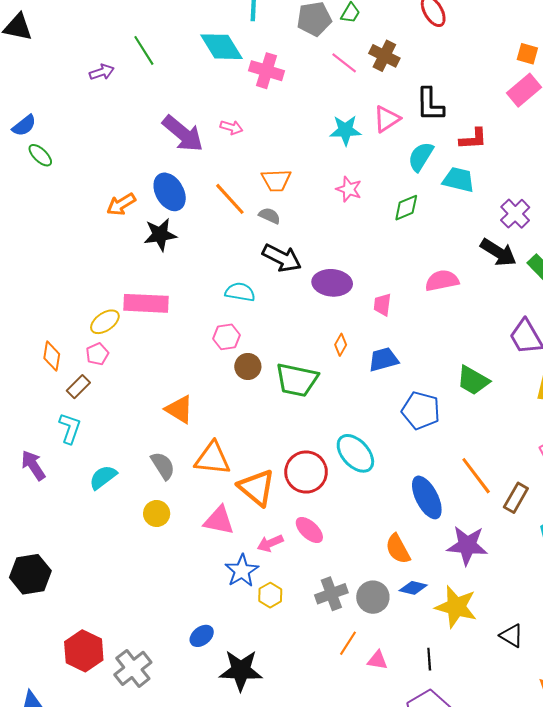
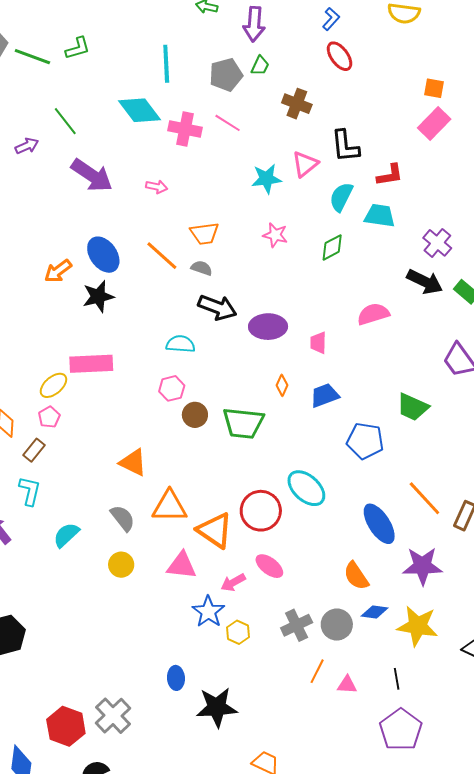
pink line: (344, 63) -> (228, 123), moved
purple arrow: (183, 134) -> (92, 175), moved
blue ellipse: (202, 636) -> (176, 678), turned -50
red hexagon: (84, 651) -> (66, 726), moved

